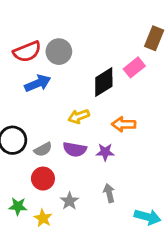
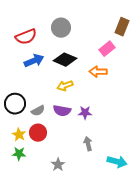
gray circle: (59, 52) -> (61, 28), moved
black diamond: (104, 82) -> (65, 60), moved, turned 55
orange arrow: (124, 124) -> (98, 72), moved
gray star: (69, 201) -> (58, 165), moved
yellow star: (43, 218) -> (19, 135), moved

